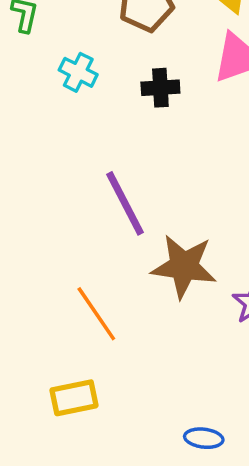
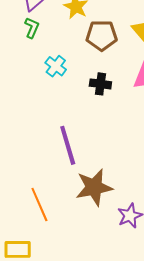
brown star: (184, 266) -> (94, 187), turned -30

